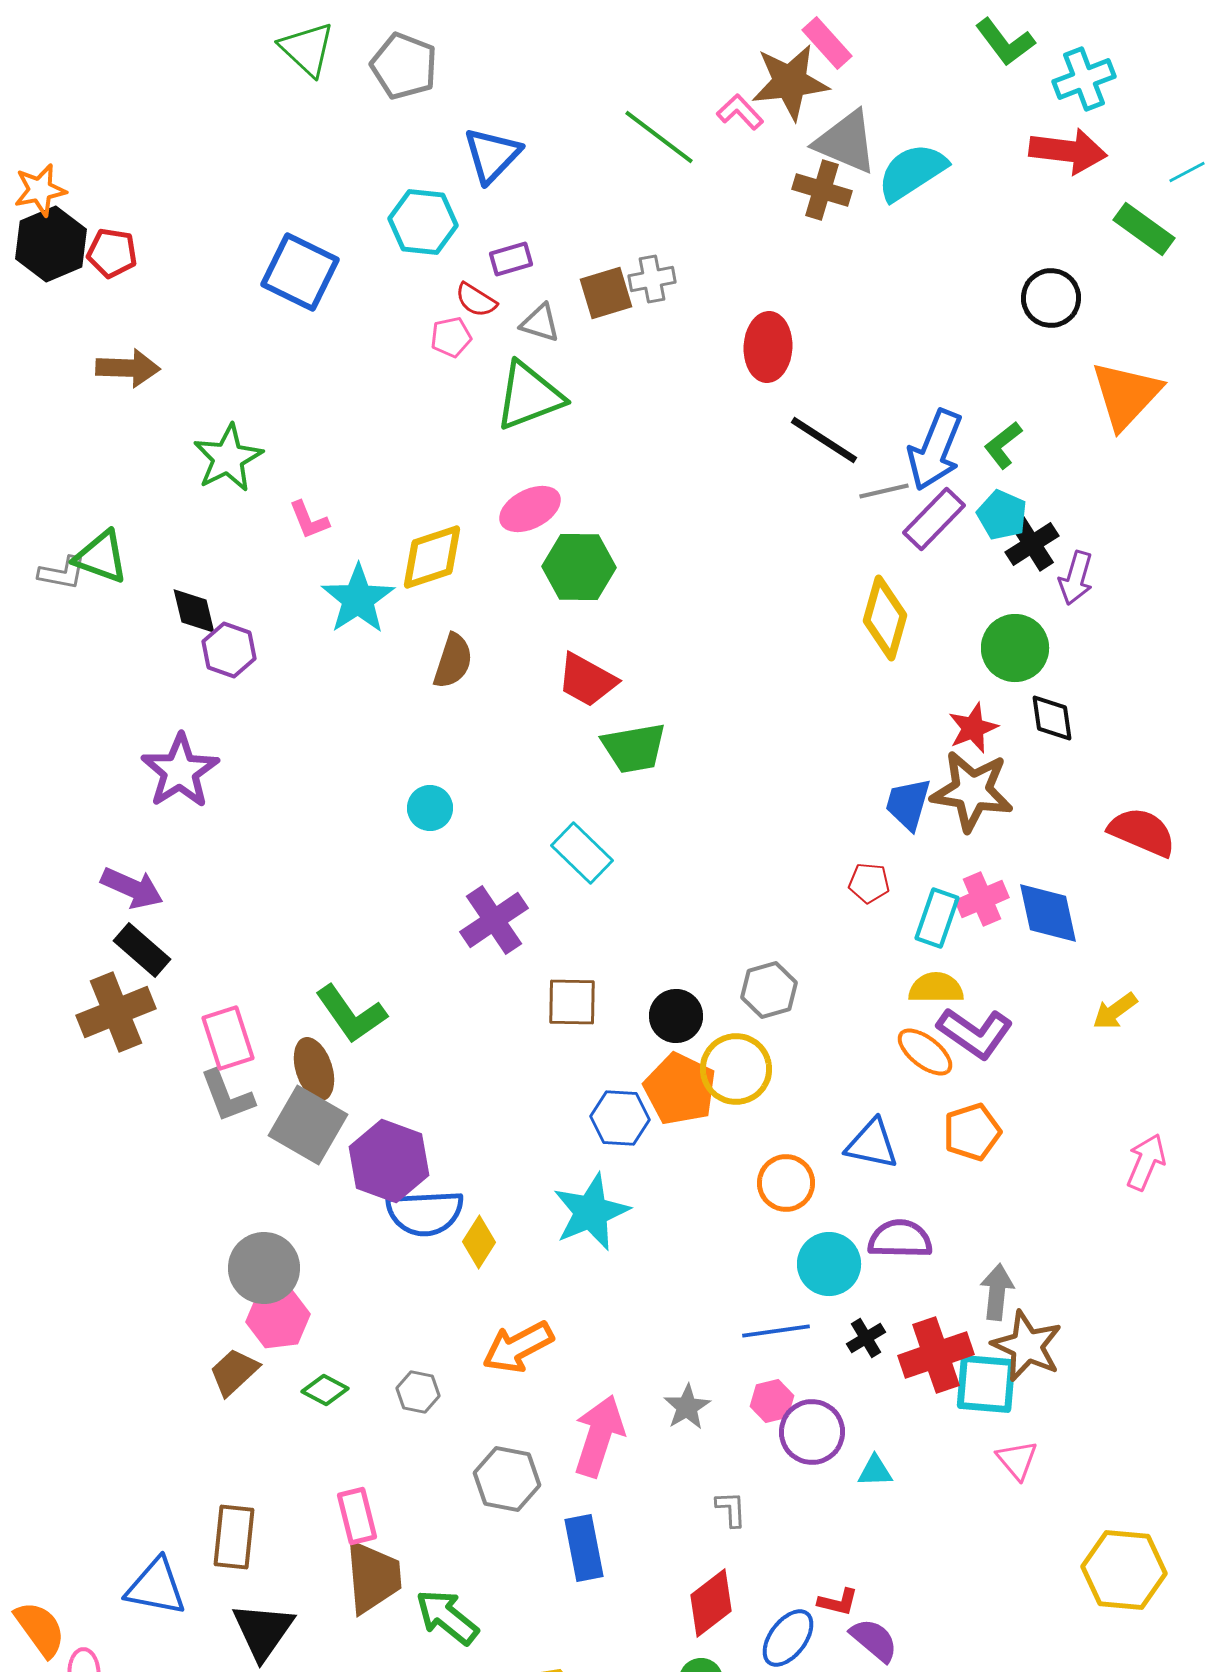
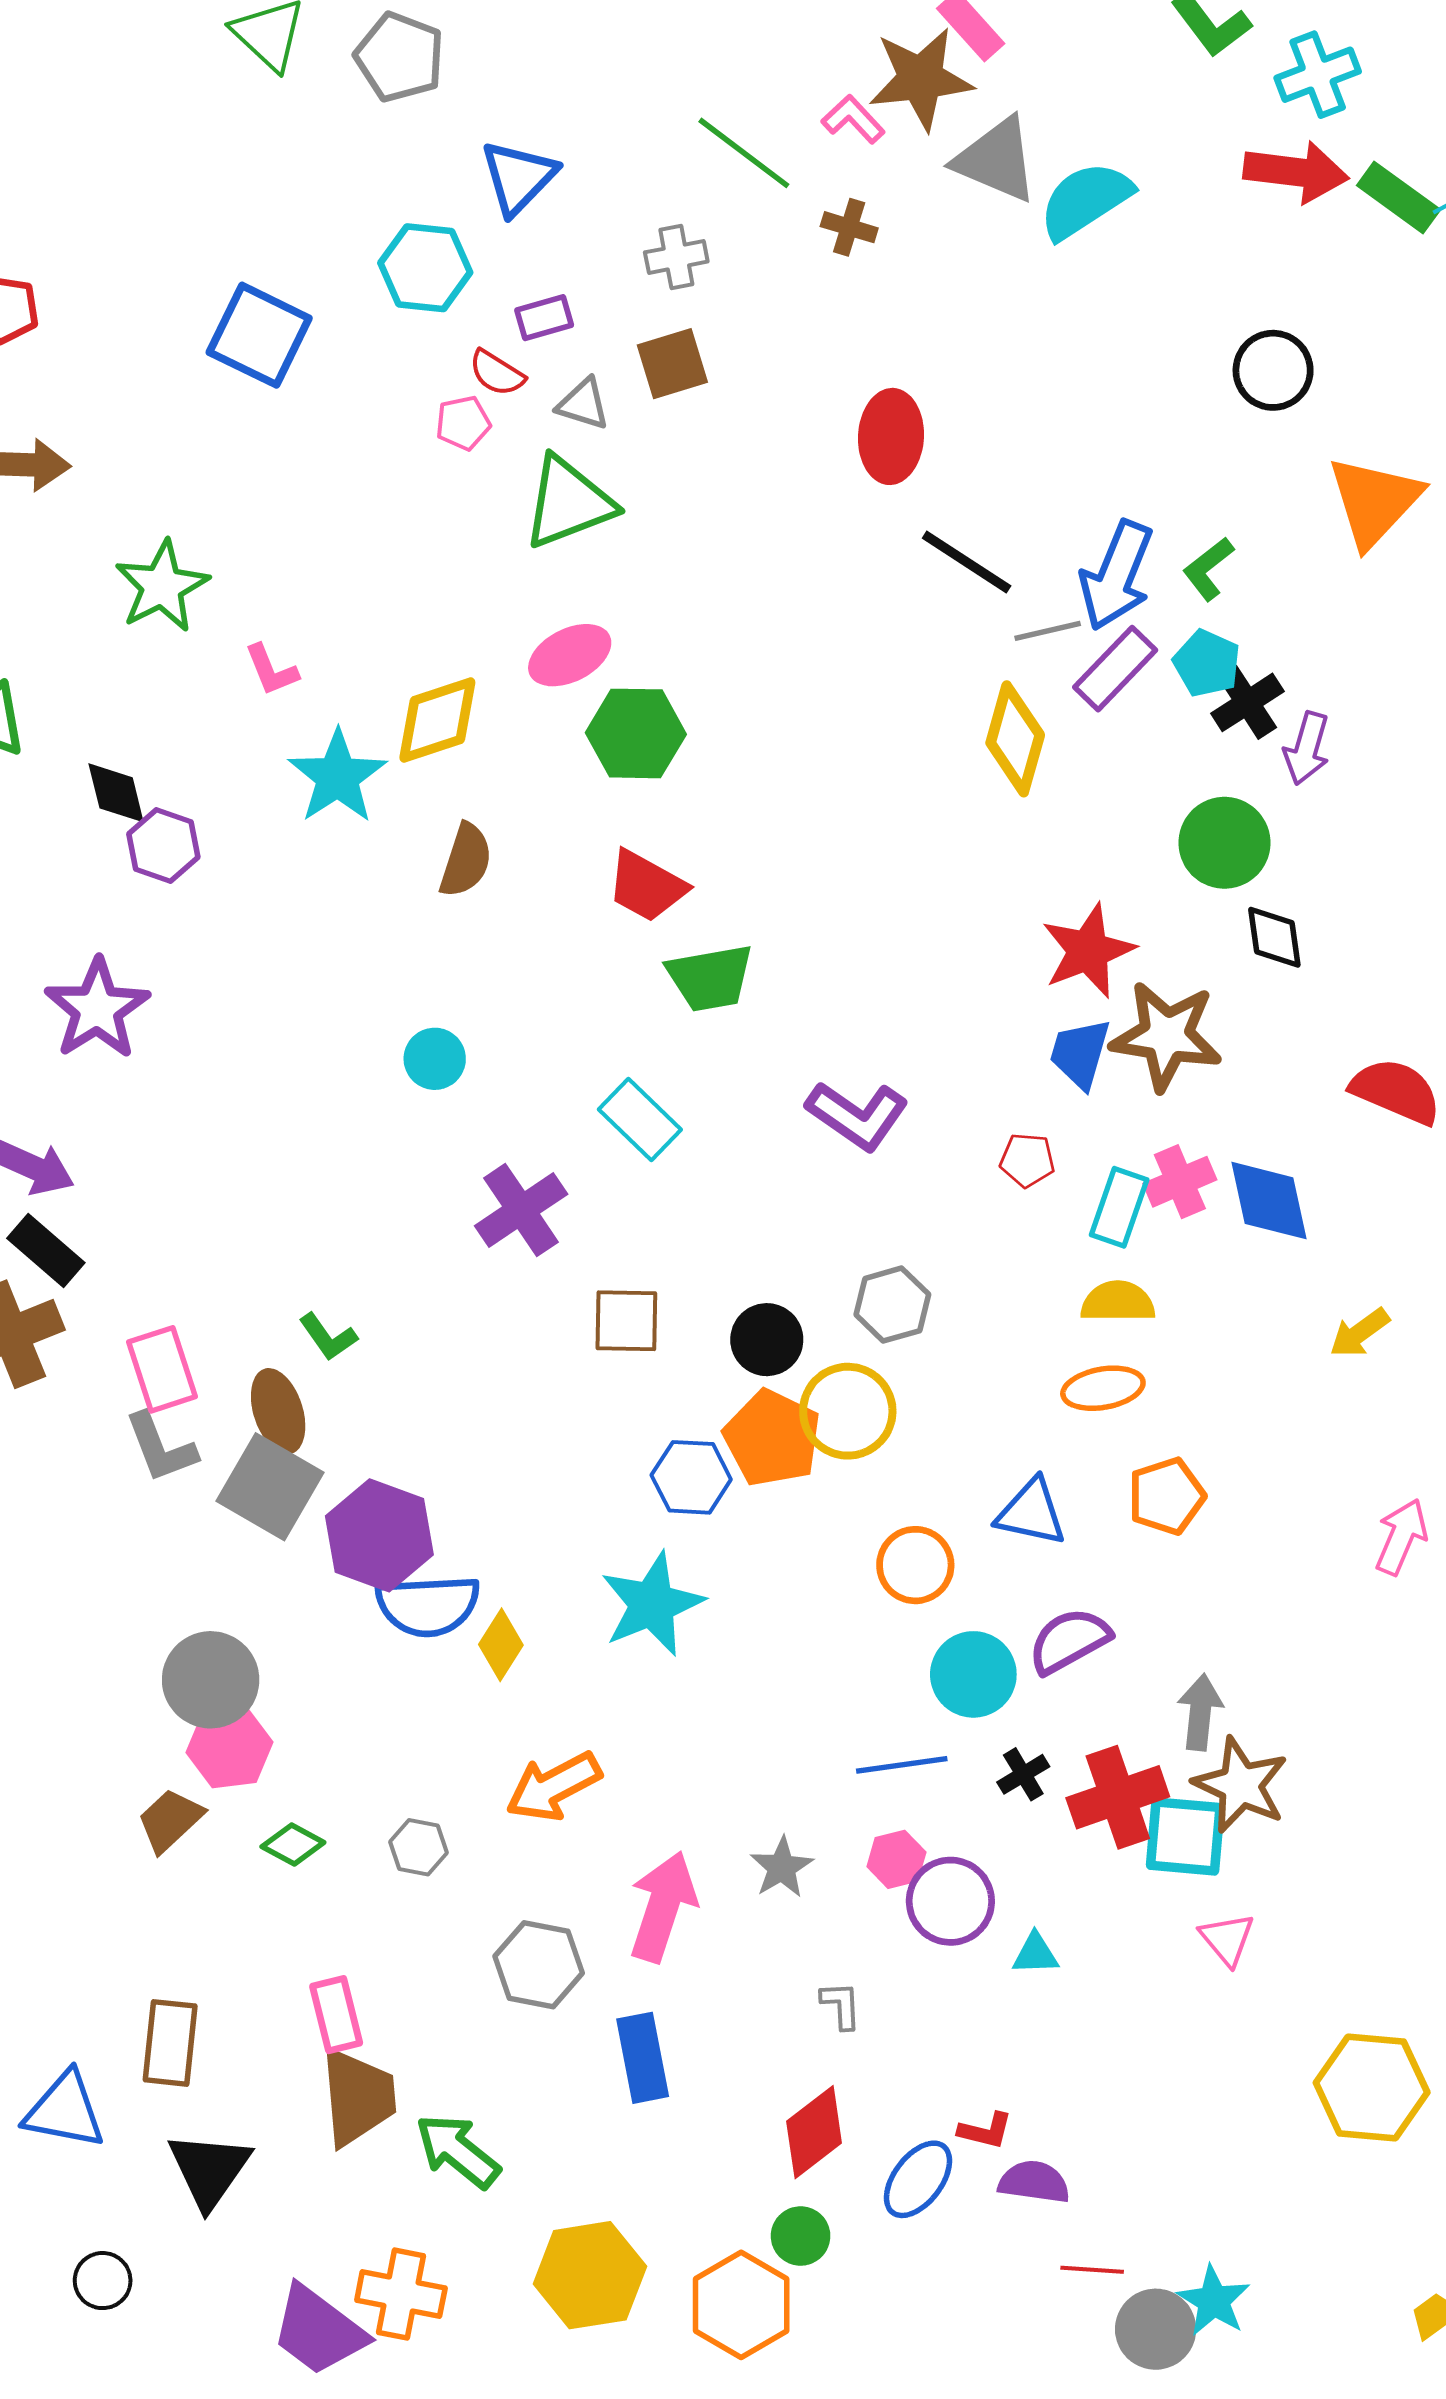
brown cross: (822, 190) -> (849, 227), moved, size x0.7
green rectangle: (1144, 229) -> (1399, 198), moved
gray cross: (652, 279) -> (676, 257), moved
yellow diamond: (885, 618) -> (1015, 739), moved
red star: (973, 728) -> (1088, 951), moved, size x1.4
green L-shape: (351, 1014) -> (328, 1337), size x0.6
purple L-shape: (975, 1033) -> (857, 1116), moved
orange ellipse: (925, 1052) -> (1103, 1388), turned -48
purple semicircle: (900, 1239) -> (1069, 1641), turned -30
purple semicircle: (874, 1640) -> (1034, 2182), turned -32

